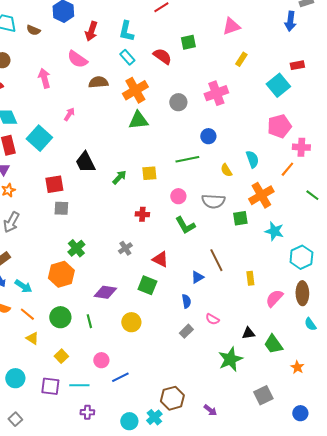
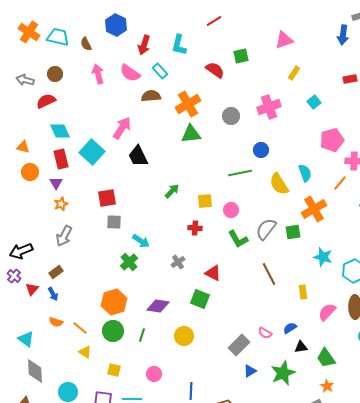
brown semicircle: (33, 30) -> (86, 44), turned 40
cyan rectangle: (127, 57) -> (160, 71), moved
pink arrow: (44, 78) -> (98, 74), moved
cyan square: (278, 85) -> (314, 102), moved, size x0.6
pink arrow: (69, 114) -> (122, 128), size x1.6
black trapezoid: (85, 162) -> (138, 156), moved
yellow semicircle: (226, 170) -> (279, 184), size x1.6
yellow square: (149, 173) -> (205, 201), moved
gray semicircle: (213, 201) -> (266, 229), moved, turned 125
cyan star: (274, 231) -> (323, 257), moved
orange hexagon: (61, 274) -> (114, 302), moved
blue triangle: (197, 277) -> (250, 371), moved
cyan arrow: (23, 286) -> (141, 241), moved
blue semicircle: (186, 301) -> (290, 328), moved, turned -112
green line: (89, 321) -> (142, 335), turned 32
gray rectangle: (186, 331) -> (239, 345), size x1.5
yellow square: (61, 356) -> (114, 370), turned -32
orange star: (297, 367) -> (327, 386), moved
blue line: (120, 377) -> (191, 391), moved, turned -60

